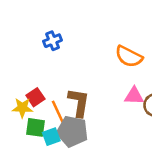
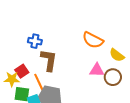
blue cross: (53, 41) -> (35, 41), moved, turned 32
brown L-shape: (79, 102) -> (49, 60), moved

